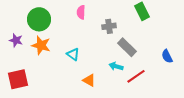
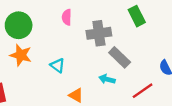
gray cross: (109, 26) -> (99, 33), size x1.5
red line: (136, 76) -> (143, 91), moved

